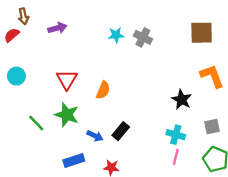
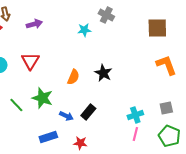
gray cross: (143, 37) -> (106, 15), moved
red triangle: (67, 80) -> (30, 61), moved
black star: (182, 100) -> (103, 73), moved
cyan cross: (176, 135) -> (135, 115), turned -35

